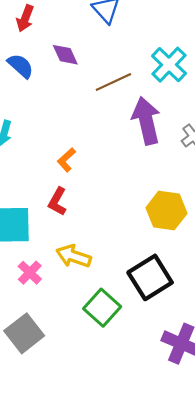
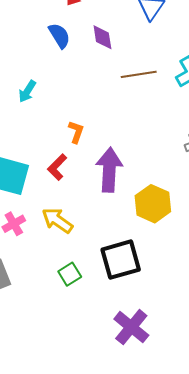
purple arrow: (146, 121) -> (109, 170), moved
orange L-shape: (66, 160) -> (76, 132), turned 135
green square: (102, 308) -> (70, 274), size x0.7

